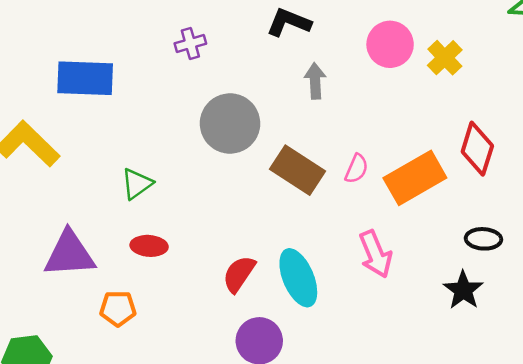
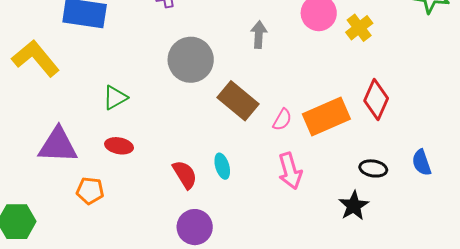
pink semicircle: (357, 169) -> (282, 120), moved
red semicircle: (239, 274) -> (185, 175), turned 108
cyan ellipse: (298, 278) -> (222, 166), moved, size x0.6

